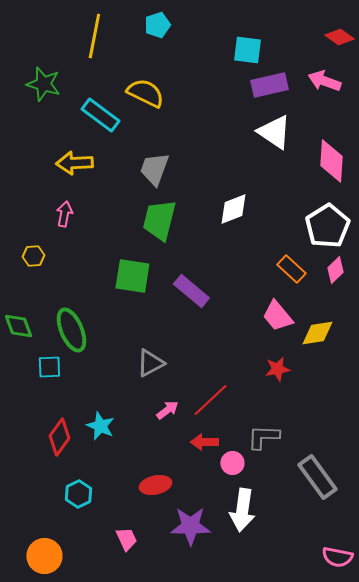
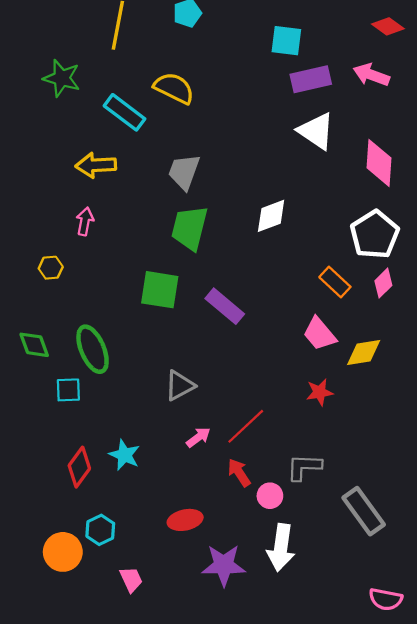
red arrow: (204, 442) -> (239, 473), turned 56
pink trapezoid: (126, 539) -> (131, 579), moved
orange circle: (44, 556) -> (63, 552), moved

